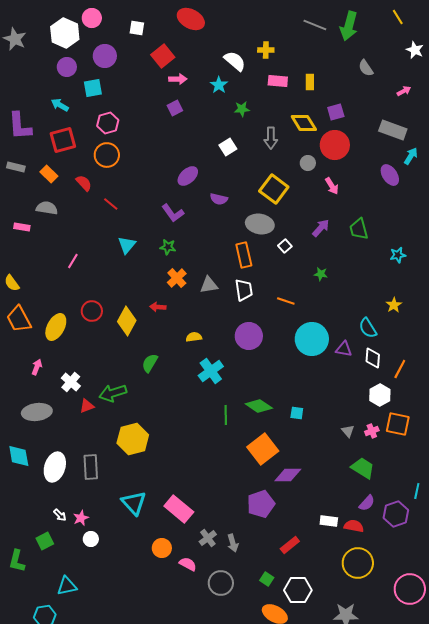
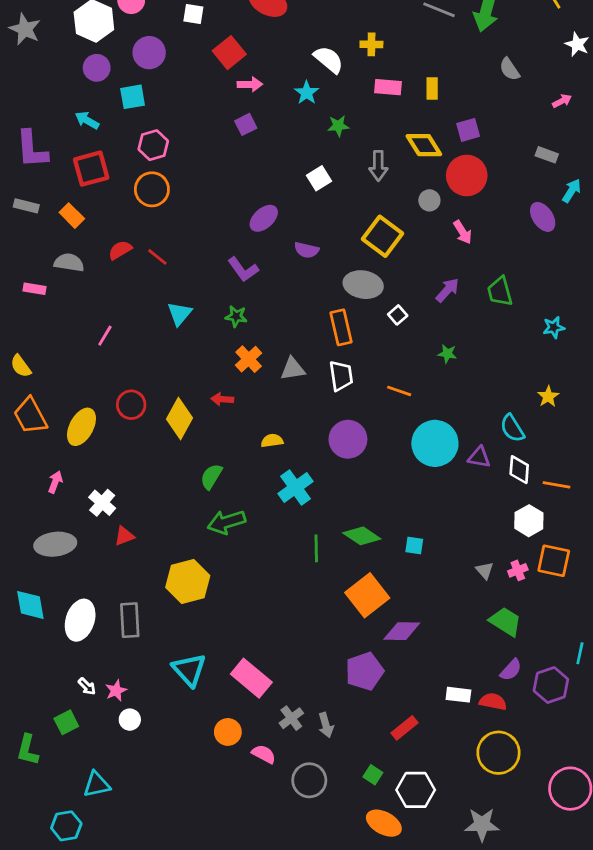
gray rectangle: (393, 130) -> (547, 155), size x0.6
red semicircle: (84, 183) -> (120, 250), moved, turned -78
orange line: (400, 369) -> (556, 485), turned 72
green arrow: (113, 393) -> (226, 522), moved

